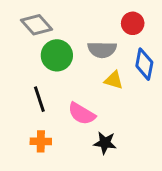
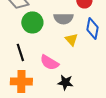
yellow triangle: (114, 80) -> (71, 39), turned 32
orange cross: (41, 141) -> (21, 81), size x1.5

